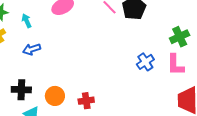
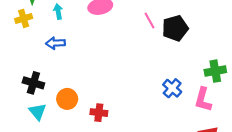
blue cross: (145, 62) -> (172, 88), turned -30

